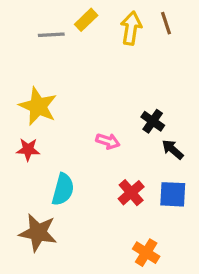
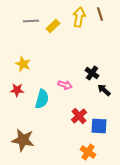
yellow rectangle: (86, 20) -> (53, 26), moved
yellow star: (38, 106) -> (23, 64), size x0.7
cyan semicircle: (63, 189) -> (42, 99), moved
blue square: (173, 194) -> (99, 126), moved

